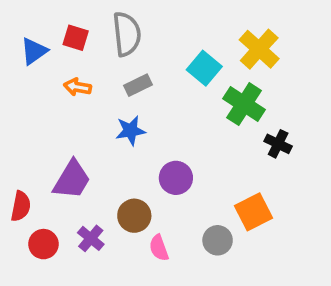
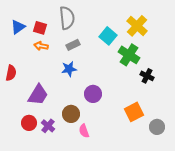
red square: (76, 38) -> (40, 28), moved
red semicircle: (21, 206) -> (11, 73), moved
gray circle: (218, 240) -> (157, 127), moved
red circle: (43, 244) -> (29, 123), moved

